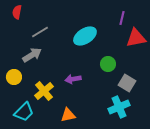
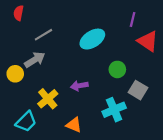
red triangle: (136, 38) -> (148, 41), turned 45
yellow circle: (14, 77) -> (15, 74), moved
cyan cross: (119, 107) -> (114, 110), moved
orange triangle: (68, 115) -> (74, 125), turned 35

